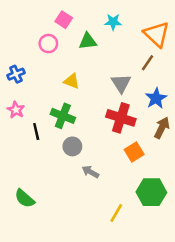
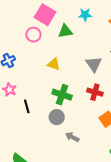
pink square: (64, 20) -> (45, 15), size x1.5
green cross: (63, 116) -> (62, 95), moved
red cross: (121, 118) -> (95, 92), size x0.7

